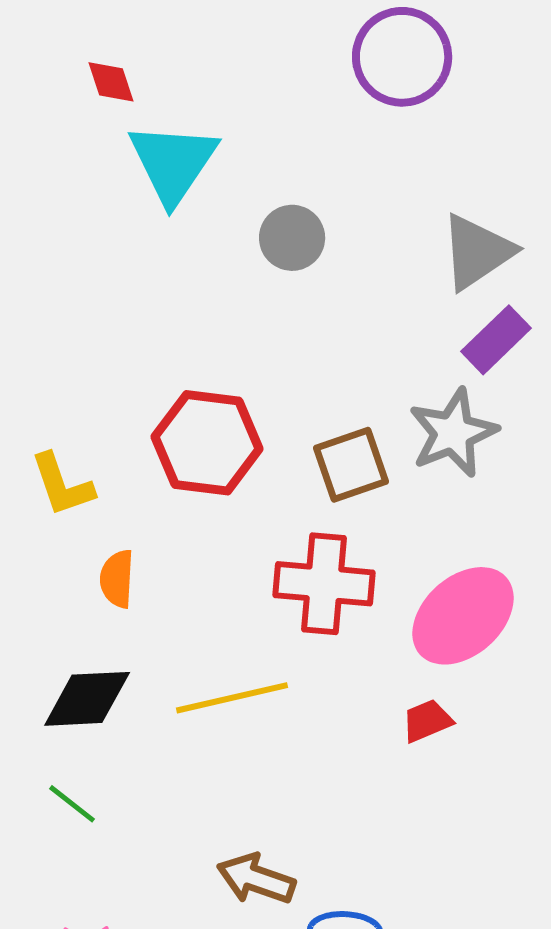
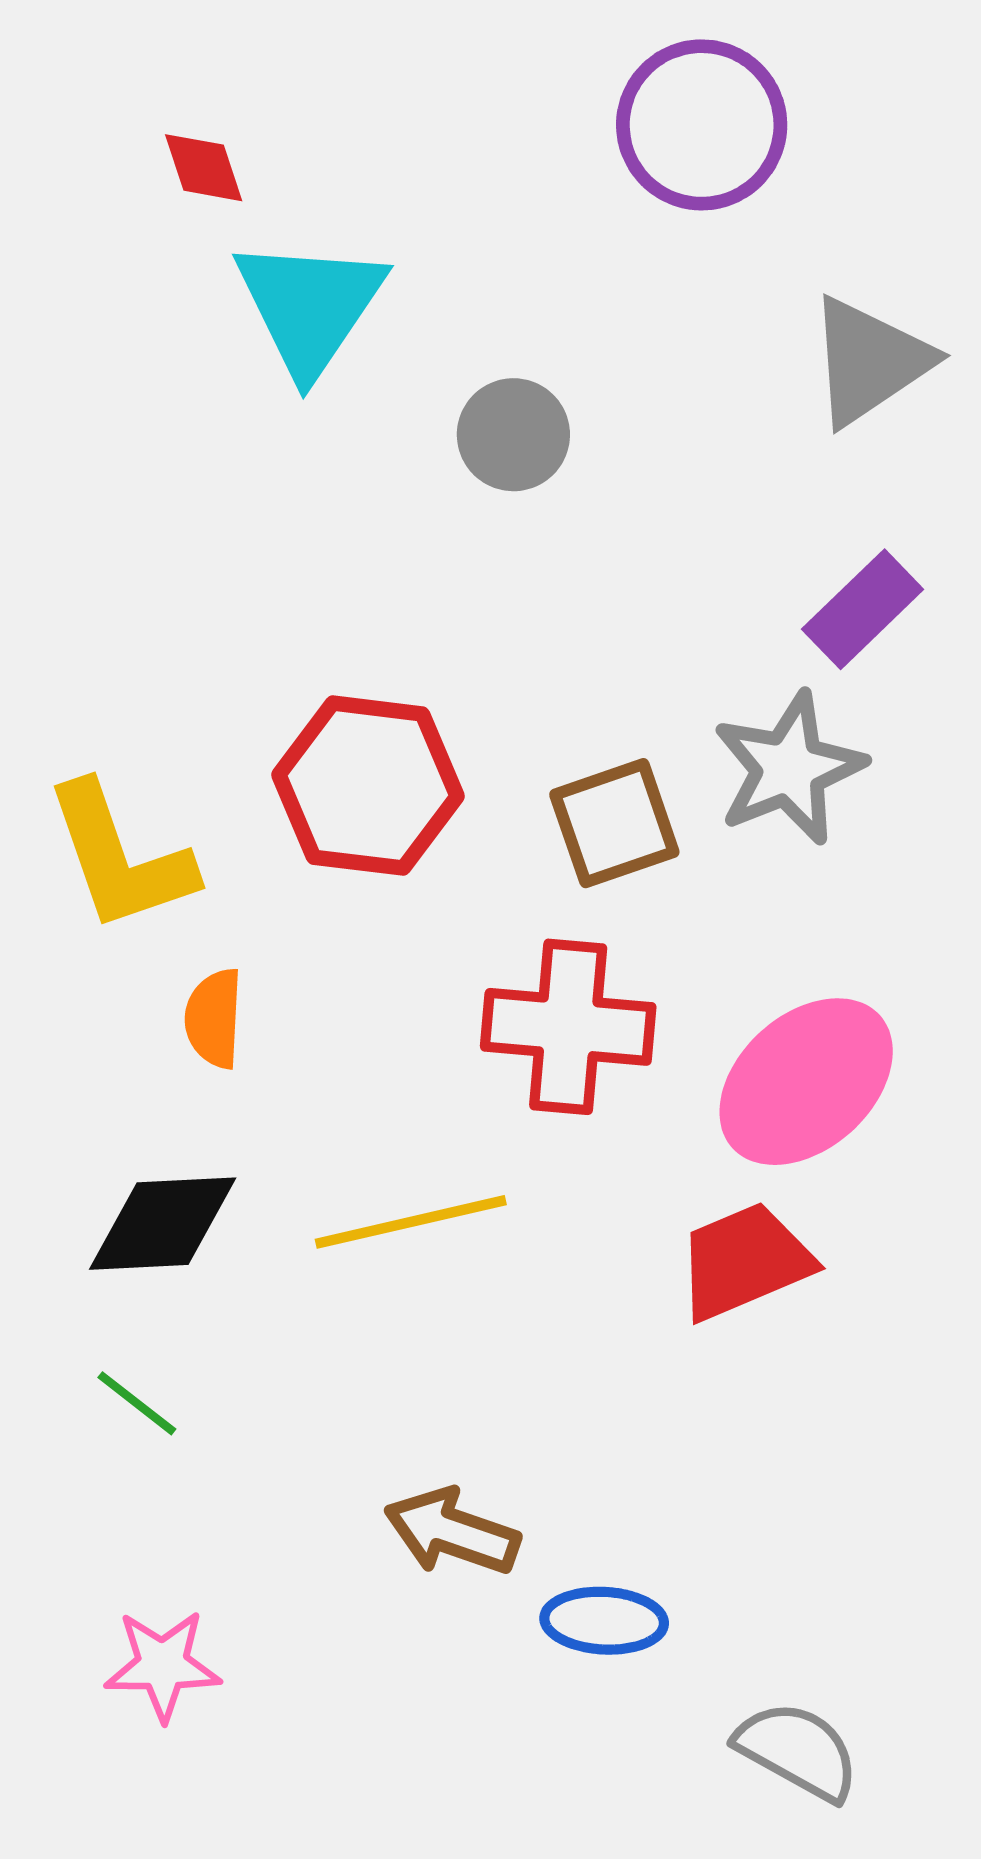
gray triangle: (477, 252) -> (869, 361), moved
yellow L-shape: (62, 485) -> (120, 857), size x1.4
red trapezoid: (427, 721) -> (744, 1261), size x1.6

